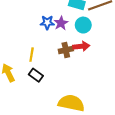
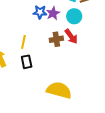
red arrow: (81, 46) -> (71, 36), turned 56
black rectangle: (36, 75) -> (27, 62), turned 40

